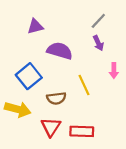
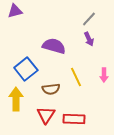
purple triangle: (35, 26) -> (15, 11), moved
pink arrow: (114, 71) -> (104, 75), moved
yellow arrow: (18, 109) -> (16, 99), turned -105

